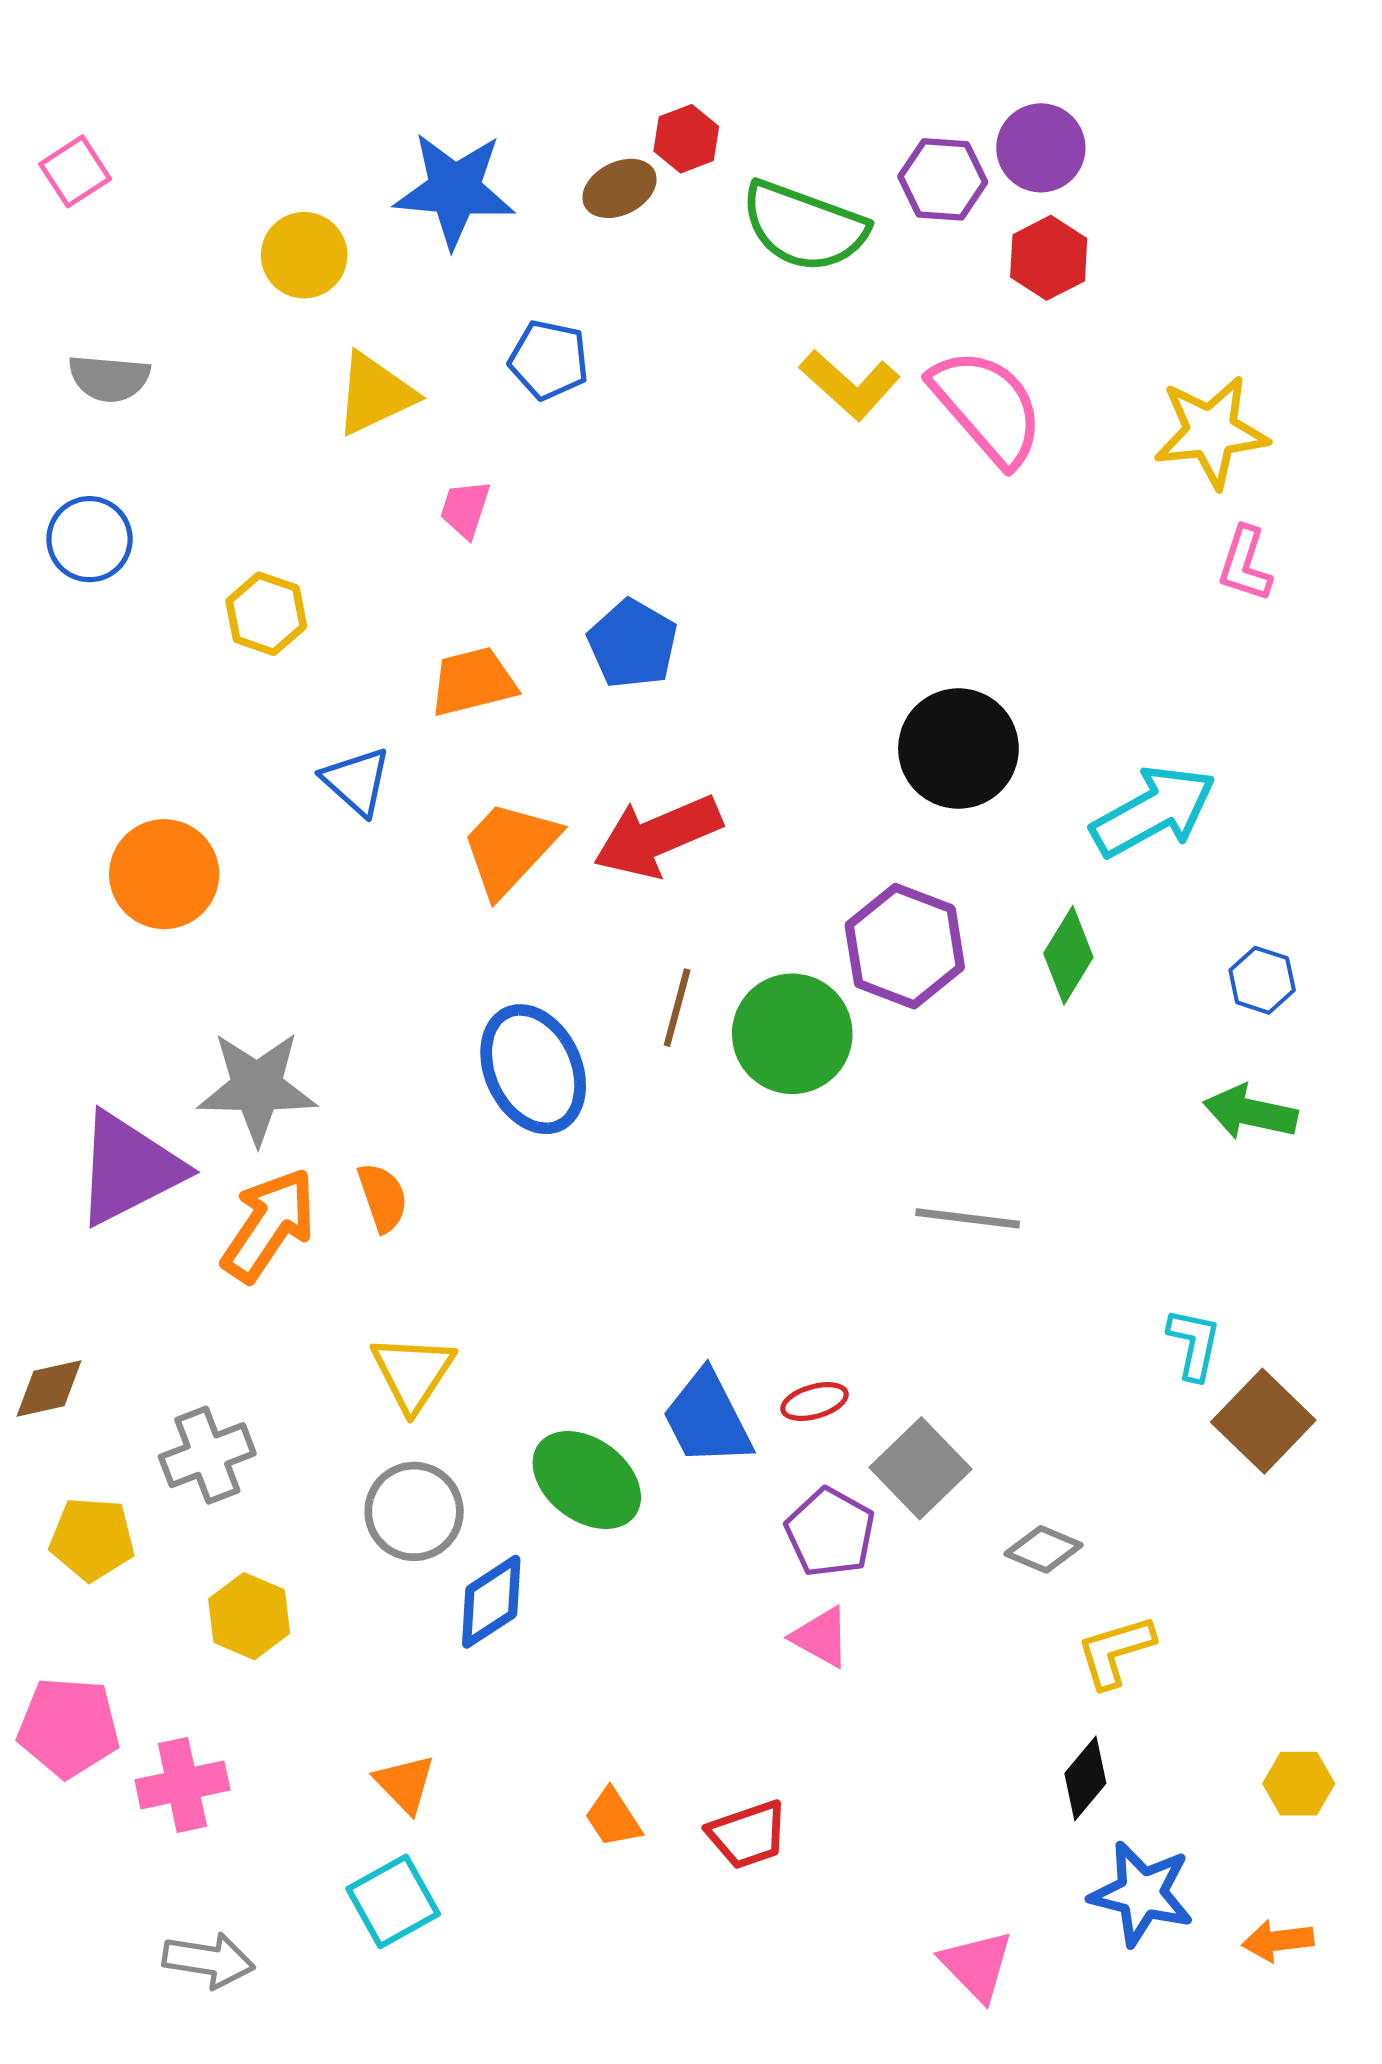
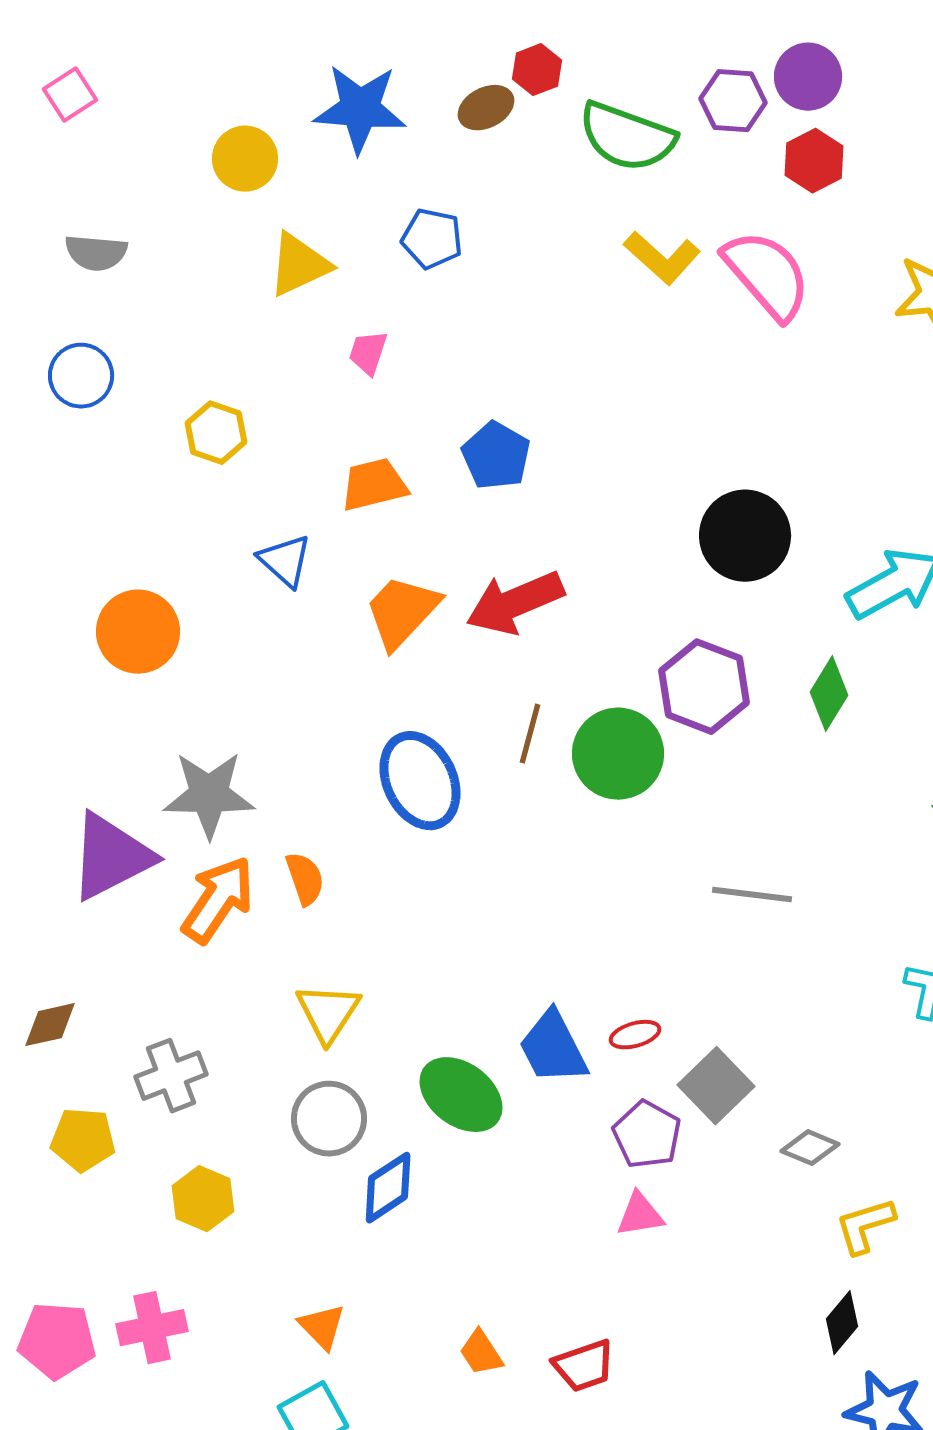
pink triangle: (821, 1637) -> (640, 1215), turned -38
pink pentagon: (69, 1727) -> (57, 1341), moved

